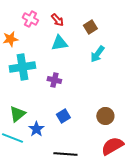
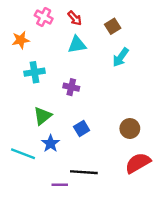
cyan cross: (22, 67) -> (34, 72), size x0.7
green triangle: (17, 114) -> (43, 116), moved

